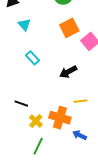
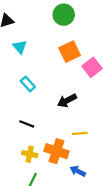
black line: (21, 104) -> (27, 124), moved
yellow cross: (36, 121) -> (30, 154), turned -32

